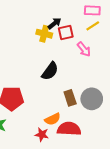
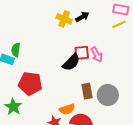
red square: (66, 33) -> (82, 53), moved
yellow cross: (44, 34) -> (64, 19), moved
pink arrow: (84, 49) -> (97, 54), moved

